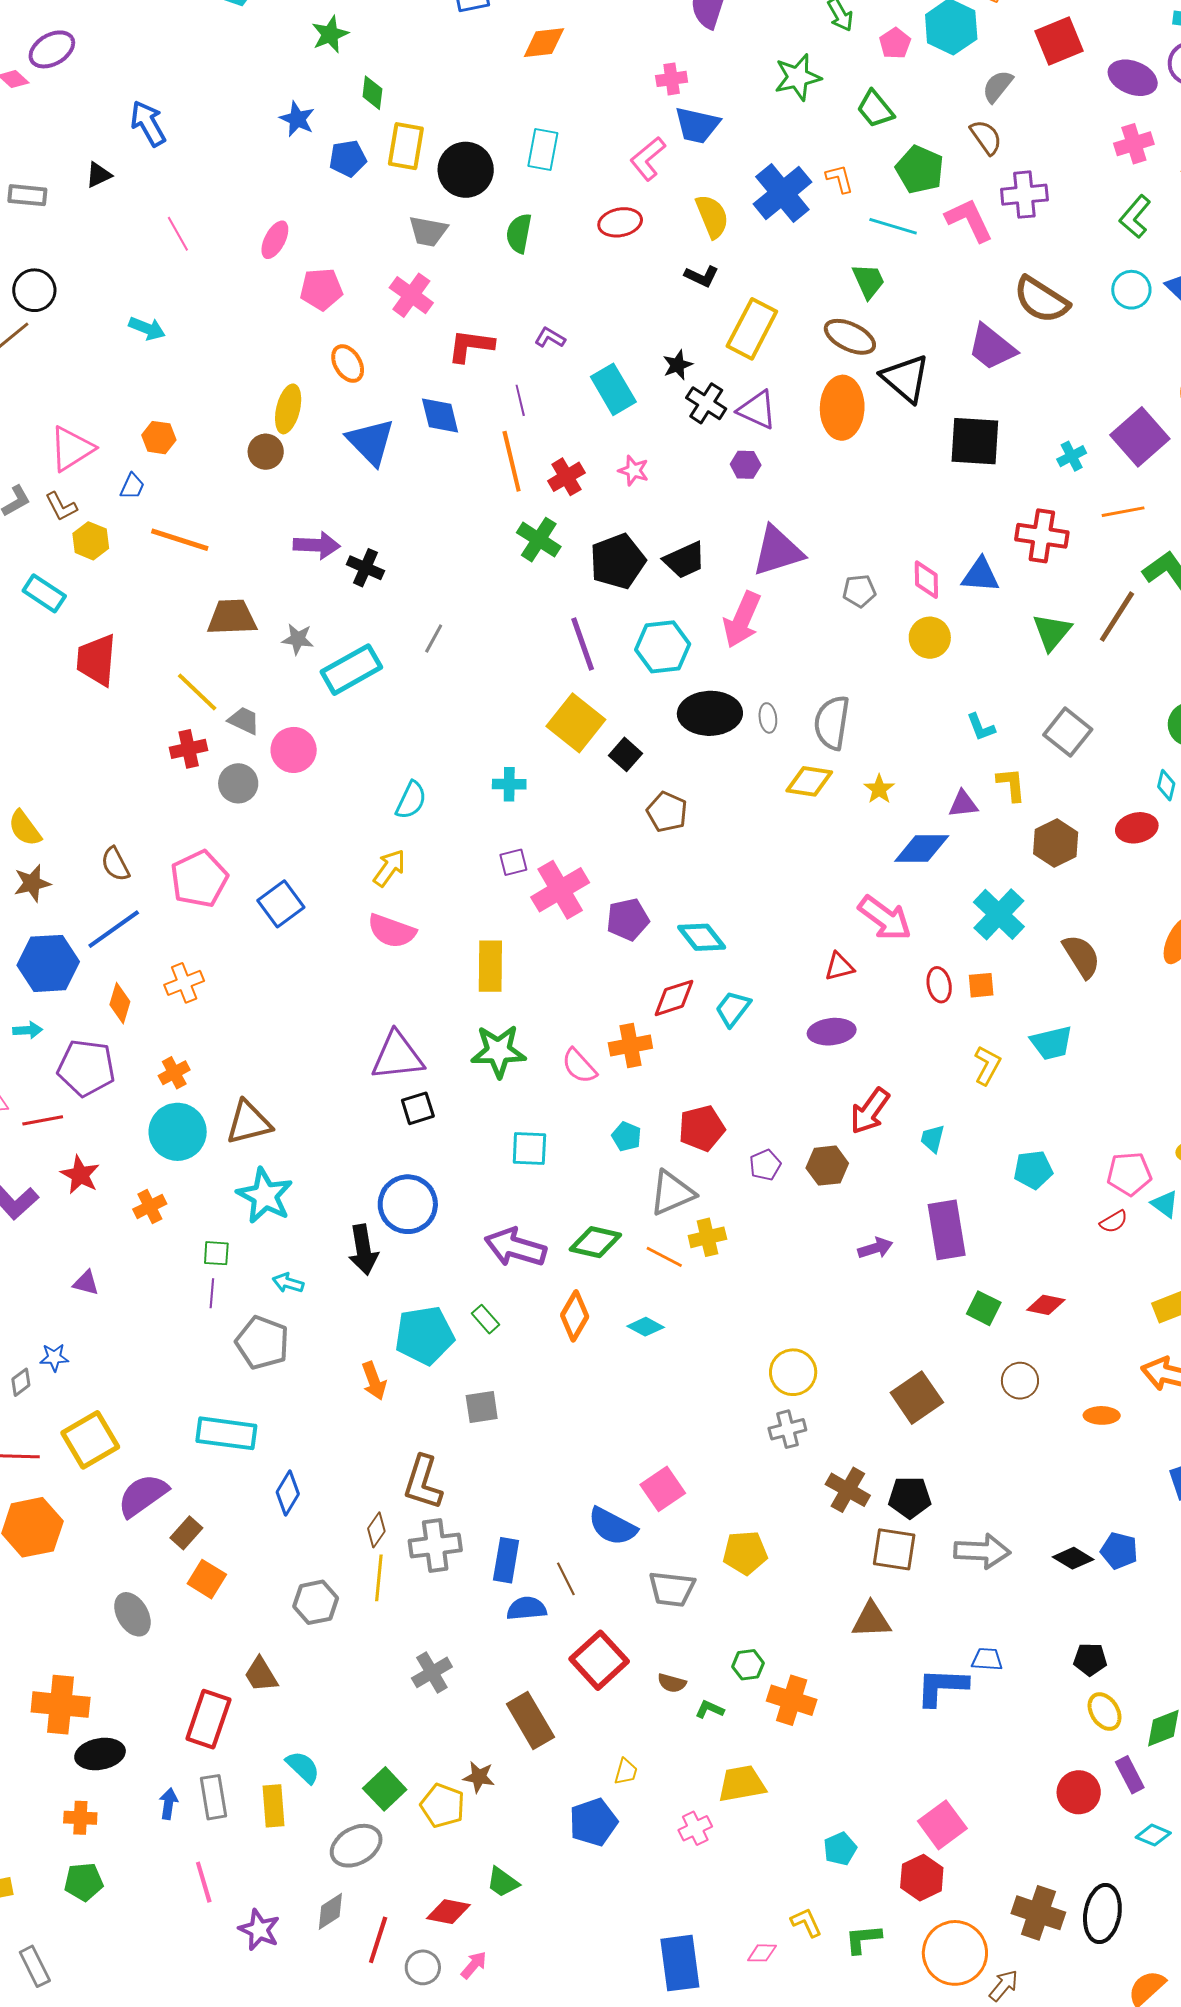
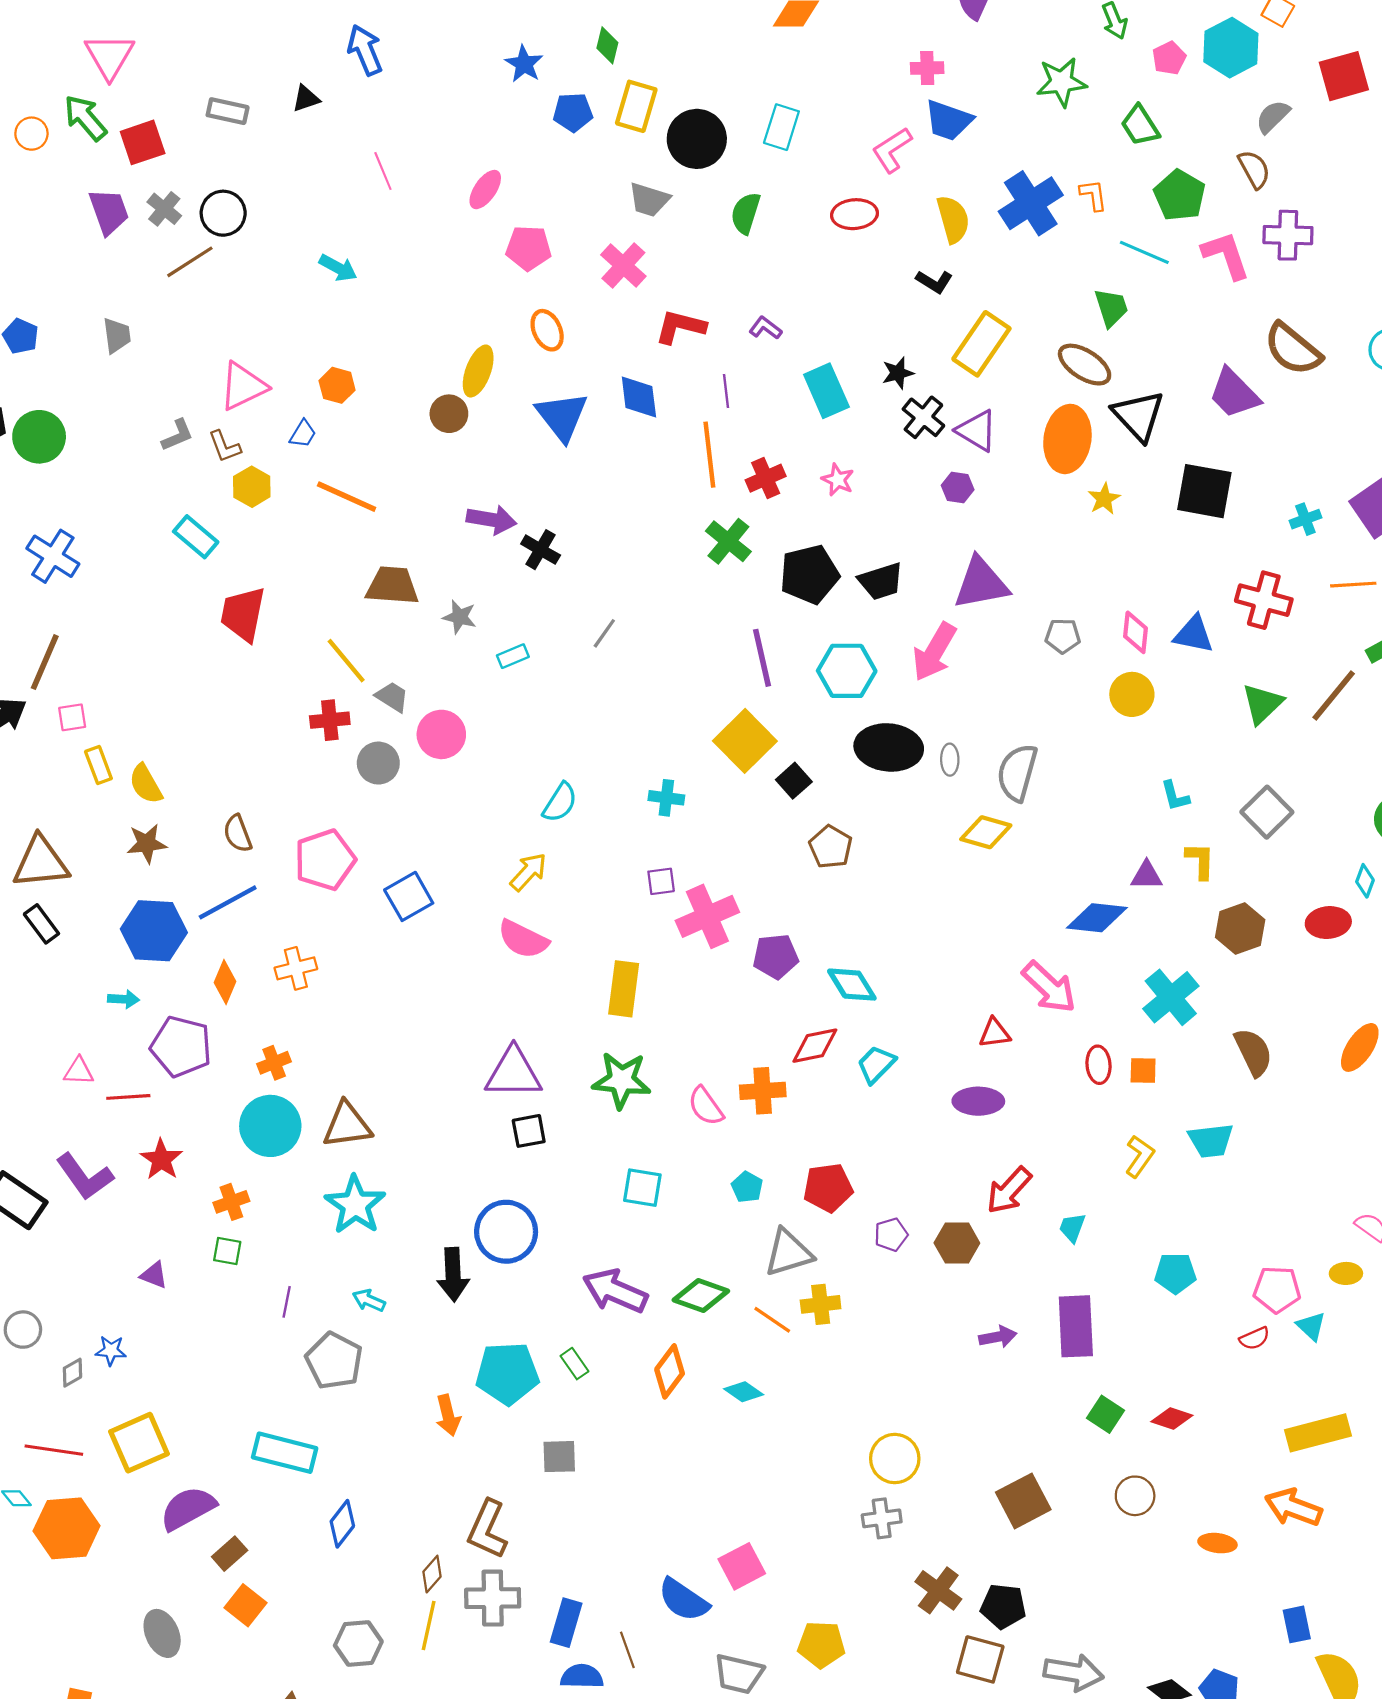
cyan rectangle: (351, 670) -> (513, 656), size x0.5
yellow star: (879, 789) -> (1104, 499), moved
green square: (216, 1253) -> (227, 1251), moved

